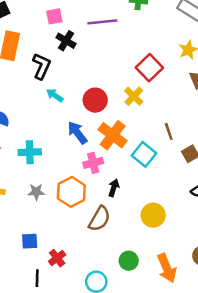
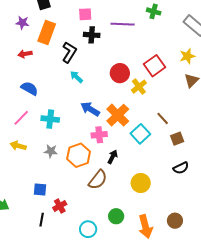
black cross: (66, 41) -> (92, 35), turned -35
red circle: (95, 100) -> (120, 73), moved
brown line: (169, 131) -> (163, 118), turned -32
blue arrow: (77, 133) -> (90, 109), turned -30

